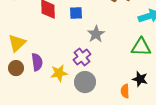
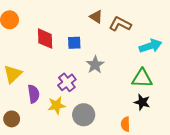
purple cross: (82, 57) -> (67, 82), moved
brown circle: (16, 68) -> (12, 119), moved
black star: (140, 79) -> (142, 102), moved

